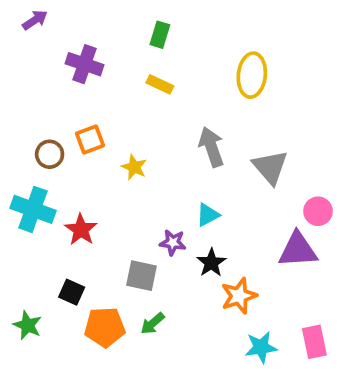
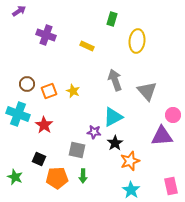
green rectangle: (160, 35) -> (112, 19), moved
orange square: (90, 140) -> (49, 91), moved
cyan triangle: (208, 215) -> (113, 117), size x1.5
green arrow: (153, 323) -> (83, 176), turned -48
cyan star: (261, 347) -> (131, 190), moved, turned -30

